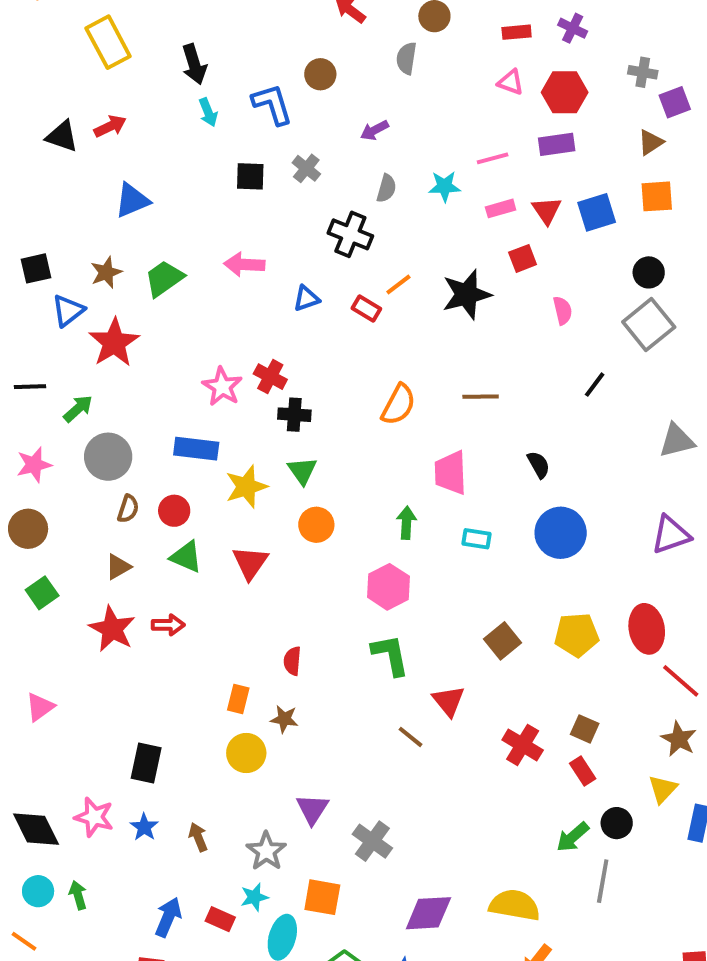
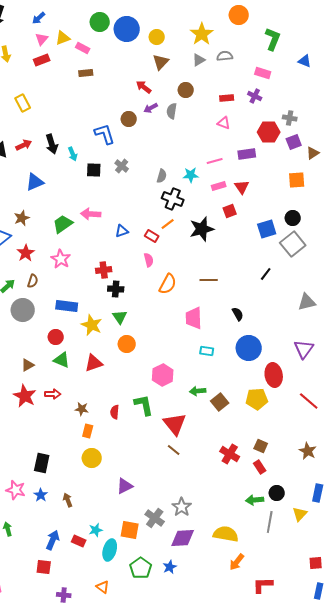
yellow rectangle: (108, 42) -> (23, 103), size x0.7
black arrow: (194, 64) -> (52, 144), moved
red hexagon: (565, 92) -> (269, 132), moved
purple square: (675, 102) -> (294, 142), moved
cyan arrow: (208, 112) -> (73, 154), moved
purple arrow: (374, 130) -> (151, 108), moved
brown triangle: (651, 142) -> (313, 153), moved
blue square: (597, 212) -> (267, 229), moved
black cross: (350, 234) -> (173, 199), moved
green trapezoid: (164, 278) -> (63, 224), moved
pink semicircle: (563, 311) -> (149, 260), moved
red star: (114, 343) -> (26, 253), size x0.7
red cross: (270, 377) -> (104, 270), turned -35
pink star: (222, 387) -> (61, 259), moved
yellow star: (246, 487) -> (92, 325), turned -30
brown semicircle: (128, 509) -> (33, 281), moved
green arrow: (406, 523) -> (198, 391), moved, turned -98
purple triangle: (671, 535) -> (304, 349), turned -35
red triangle: (250, 563) -> (94, 363), turned 36
red ellipse: (647, 629) -> (274, 375), moved
green L-shape: (390, 655) -> (144, 405), moved
red line: (681, 681) -> (309, 401), moved
red triangle: (448, 701) -> (175, 424), moved, size x1.4
brown star: (284, 719) -> (82, 409), moved
yellow triangle: (663, 789) -> (300, 514), moved
purple triangle: (312, 809) -> (125, 486), turned 30
green arrow: (573, 837) -> (255, 500), turned 36
gray cross: (372, 841) -> (155, 518), moved
gray star: (266, 851) -> (182, 507), moved

